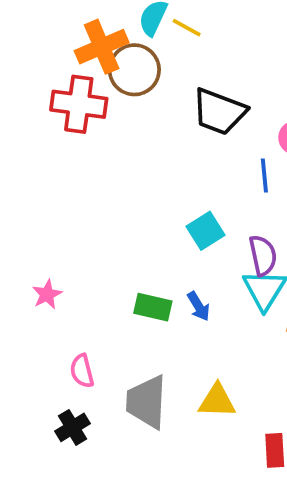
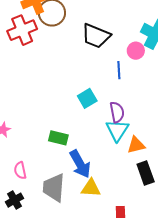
red cross: (79, 104) -> (22, 30), turned -32
blue arrow: (199, 306) -> (80, 164), moved, size x1.8

